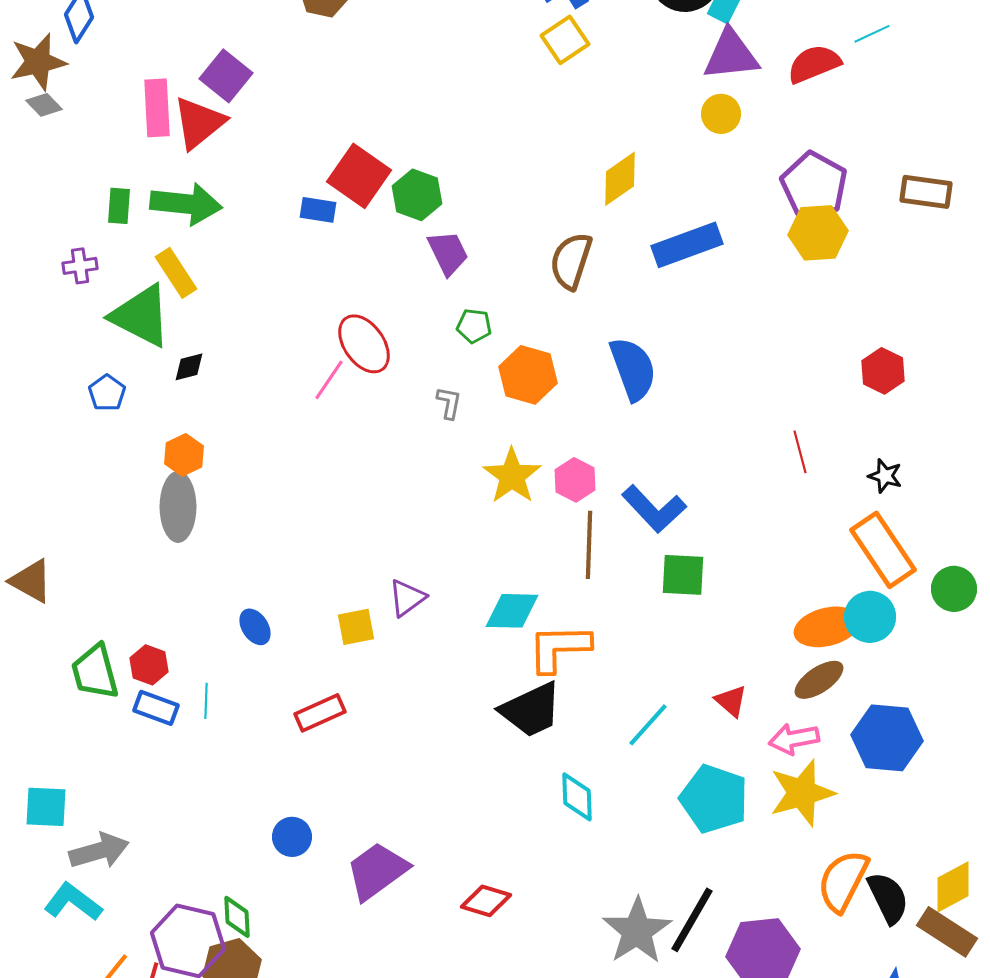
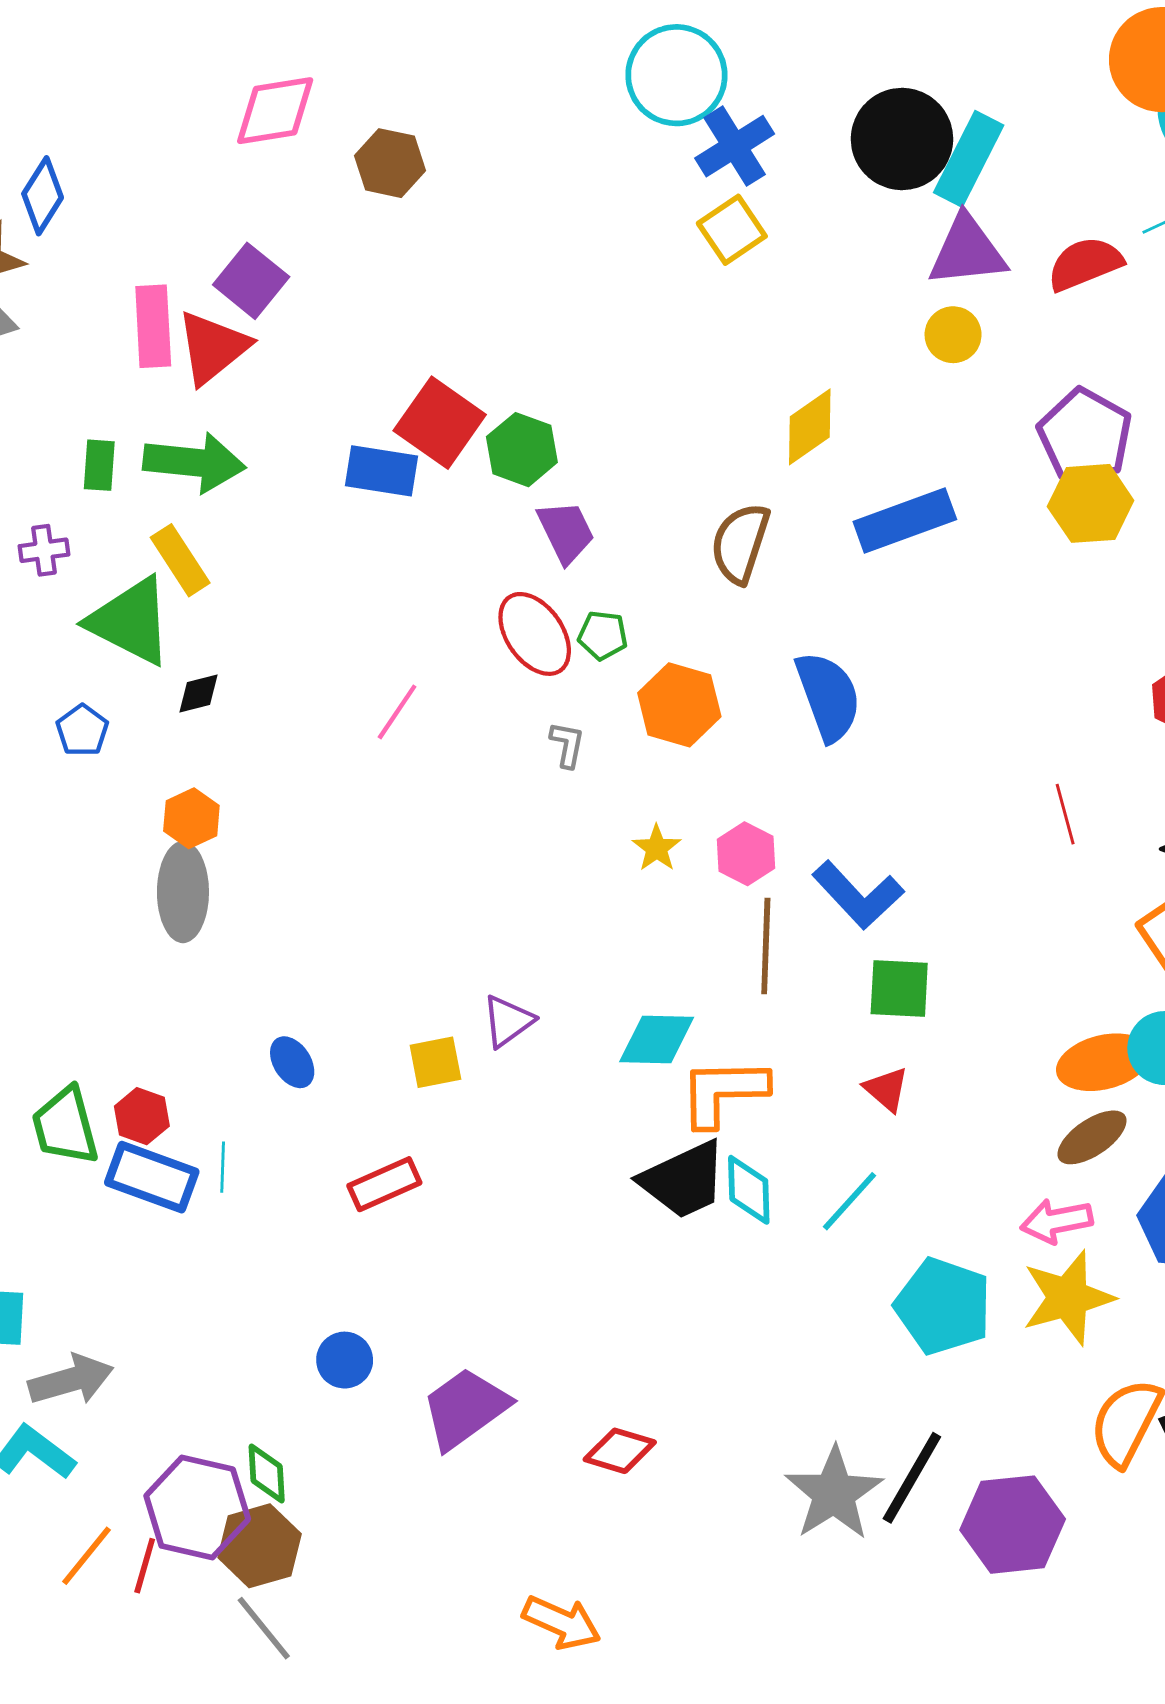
blue rectangle: (318, 210) -> (381, 471), size x1.4
red ellipse: (364, 344) -> (535, 634), moved
yellow star: (512, 476) -> (657, 848), size x0.6
red triangle: (731, 701) -> (886, 1089), moved
blue rectangle: (156, 708) -> (152, 1177), size x1.4
cyan diamond: (577, 797) -> (749, 1190), moved

